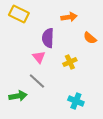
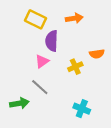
yellow rectangle: (19, 14) -> (36, 19), moved
orange semicircle: (90, 38) -> (97, 54), moved, turned -48
pink triangle: (39, 57) -> (42, 61), turned 32

